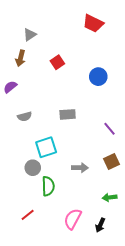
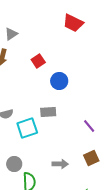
blue circle: (98, 77) -> (59, 81), moved
cyan square: (46, 147) -> (27, 128), moved

